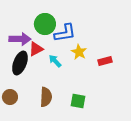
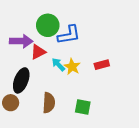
yellow star: (79, 52) -> (72, 67), moved
red rectangle: (105, 61) -> (102, 65), moved
black ellipse: (20, 63) -> (21, 80), moved

